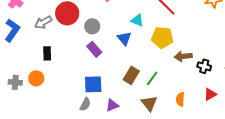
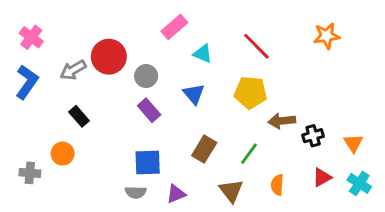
cyan triangle: (137, 20) -> (203, 54), moved
black rectangle: (47, 53) -> (79, 116), turned -40
black cross: (204, 66) -> (313, 136), turned -32
green line: (152, 78) -> (249, 154), moved
gray cross: (15, 82) -> (30, 173), moved
gray semicircle: (85, 104) -> (136, 192), turned 64

